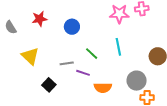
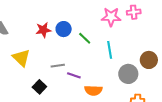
red star: (40, 19) -> (43, 30), moved
green line: (92, 54) -> (85, 38), moved
gray circle: (137, 81) -> (128, 74), moved

